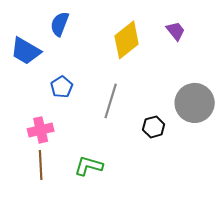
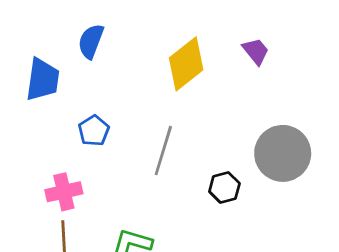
blue trapezoid: (26, 51) -> (43, 80), turned -112

